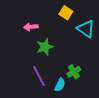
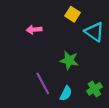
green star: (45, 47) -> (69, 60), moved, turned 30
green cross: (74, 72) -> (94, 89), moved

